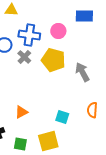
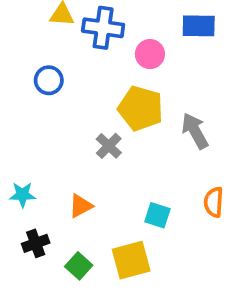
blue cross: (29, 35) -> (103, 28), moved
gray cross: (24, 57) -> (109, 146), moved
green square: (20, 144) -> (79, 266), turned 32

